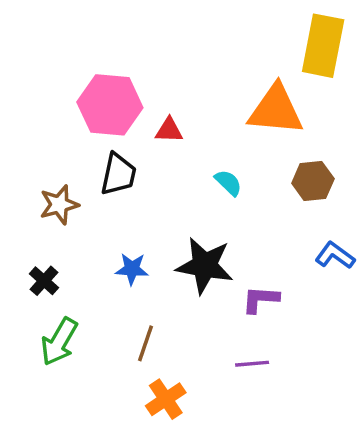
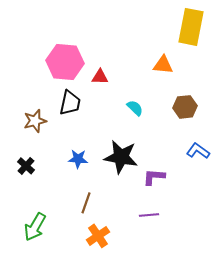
orange triangle: (276, 110) -> (163, 65), size x0.6
green arrow: (59, 342) -> (35, 227), moved

